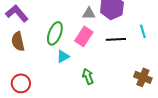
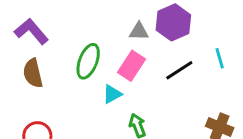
black line: (116, 39) -> (179, 70), turned -30
cyan triangle: (63, 56) -> (112, 94), moved

